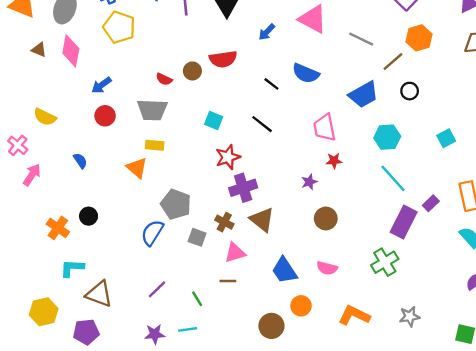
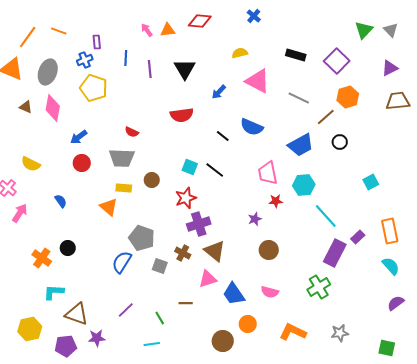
brown circle: (192, 71) -> (152, 180), moved
cyan square: (214, 121) -> (190, 167), moved
cyan hexagon: (387, 137) -> (304, 185), moved
pink triangle: (235, 253) -> (208, 279), moved
purple star: (155, 334) -> (97, 338), moved

